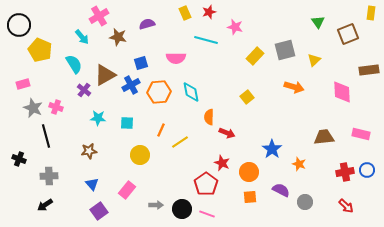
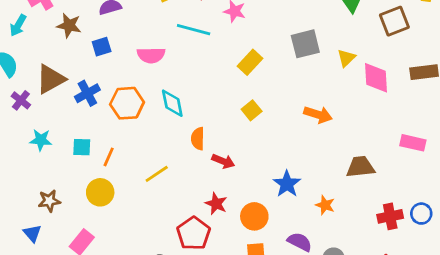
cyan arrow: (82, 37) -> (18, 25), turned 70
yellow rectangle: (255, 56) -> (250, 62), moved
blue square: (141, 63) -> (102, 47), moved
orange arrow: (294, 87) -> (318, 115), moved
pink diamond: (342, 92) -> (376, 78), moved
orange line: (161, 130) -> (109, 157), moved
pink rectangle: (361, 134) -> (413, 143), moved
brown star: (89, 151) -> (49, 201), moved

